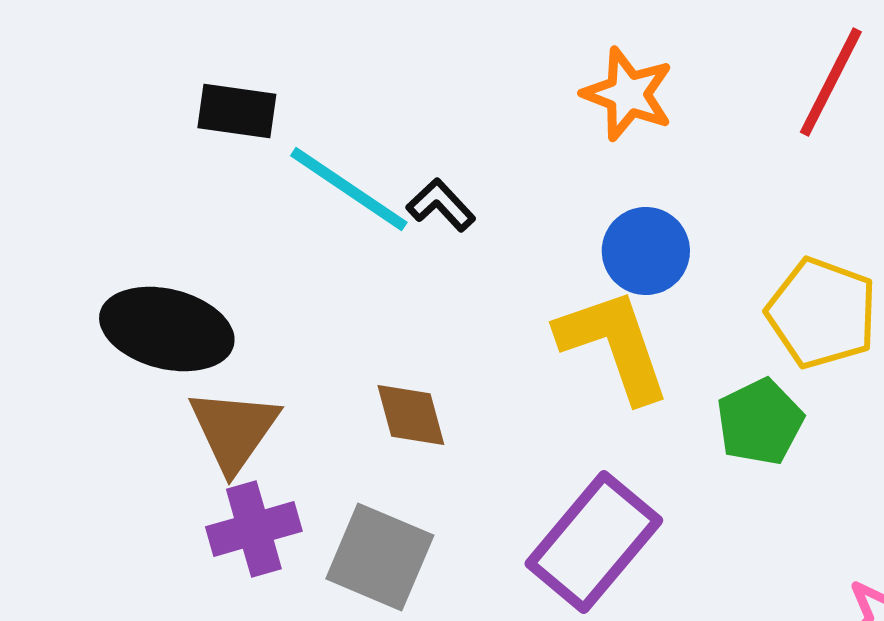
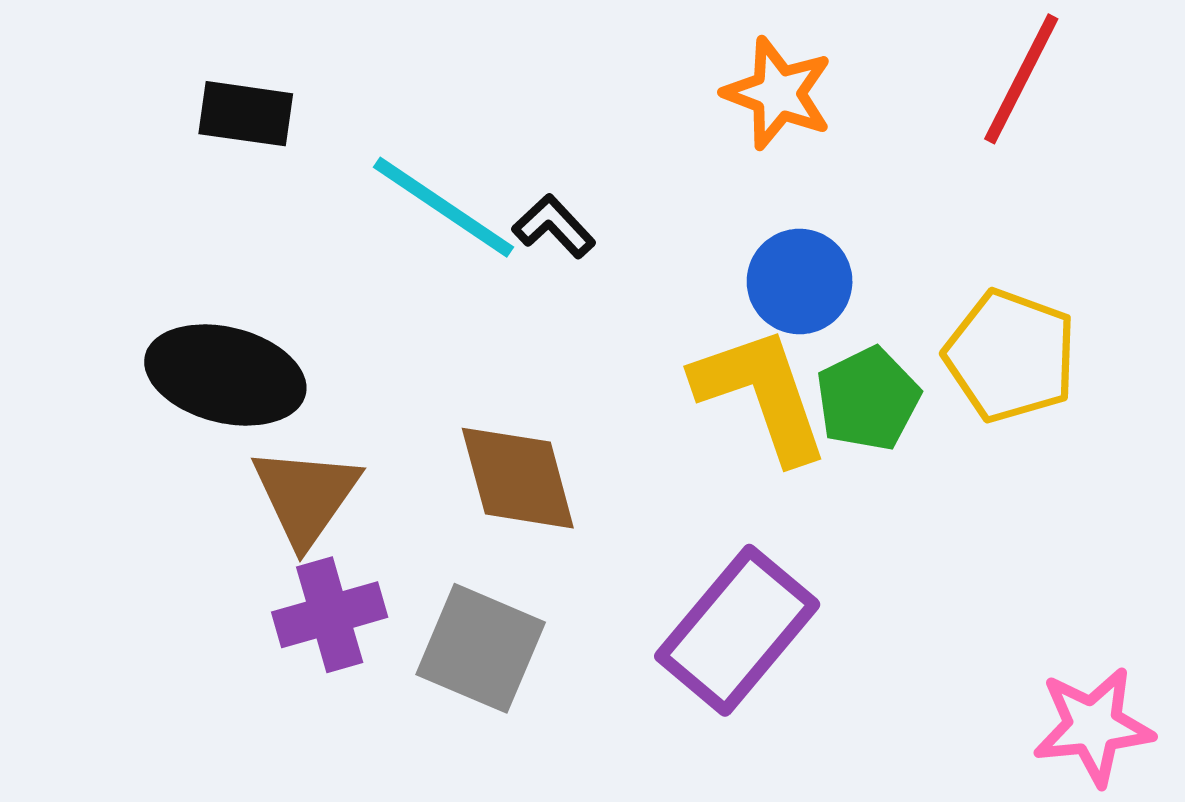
black rectangle: (237, 111) -> (246, 114), moved
brown diamond: (411, 415) -> (518, 478), size x1.4
green pentagon: (760, 422) -> (868, 399), moved

